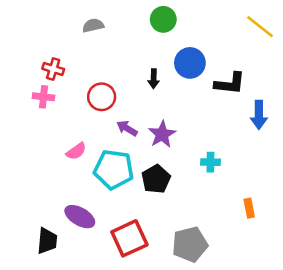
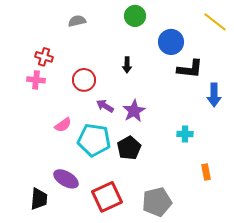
blue circle: (190, 63) -> (171, 42), moved
cyan cross: (210, 162) -> (185, 134), moved

